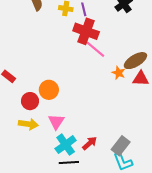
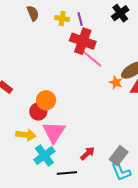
red circle: (30, 101) -> (38, 111), moved
pink triangle: (56, 122) -> (54, 132), size x1.4
cyan cross: (66, 145) -> (44, 155), moved

